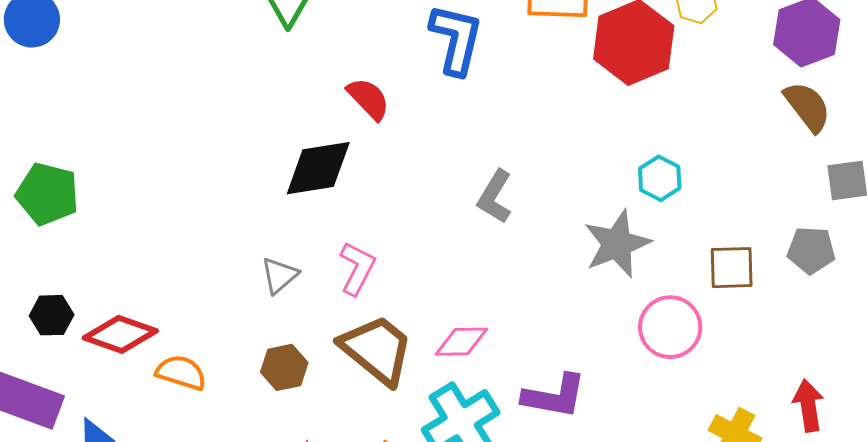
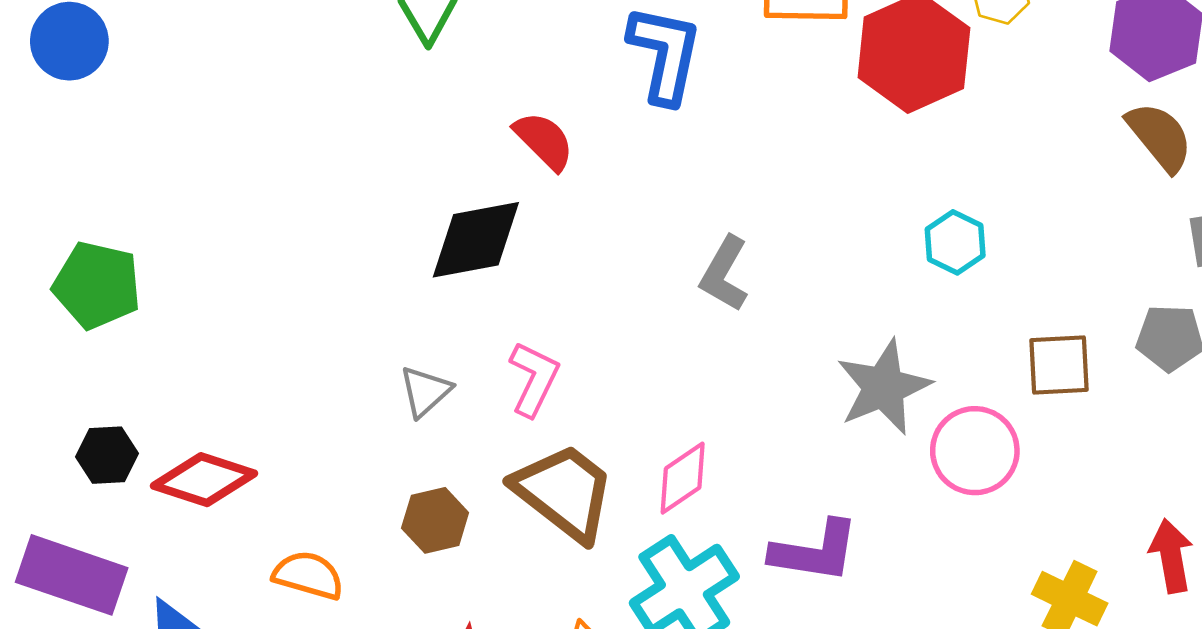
gray star: (617, 244) -> (884, 387), moved
pink diamond: (461, 342) -> (683, 478), turned -32
orange semicircle: (181, 372) -> (308, 575), moved

